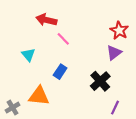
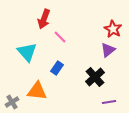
red arrow: (46, 20) -> (44, 19), turned -84
cyan triangle: (28, 55) -> (27, 52), size x1.5
purple line: (115, 108) -> (109, 102), turned 56

